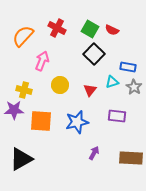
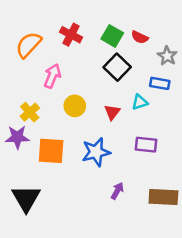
gray star: (134, 87) -> (167, 56), moved
yellow cross: (24, 90) -> (30, 112), turned 35
black triangle: (21, 159) -> (26, 198), turned -30

